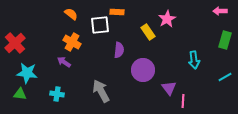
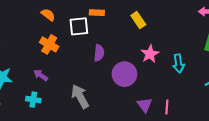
pink star: (167, 19) -> (150, 54), moved
yellow rectangle: (148, 32) -> (138, 20), moved
purple arrow: (64, 62) -> (41, 75), moved
purple triangle: (169, 88) -> (145, 105), moved

